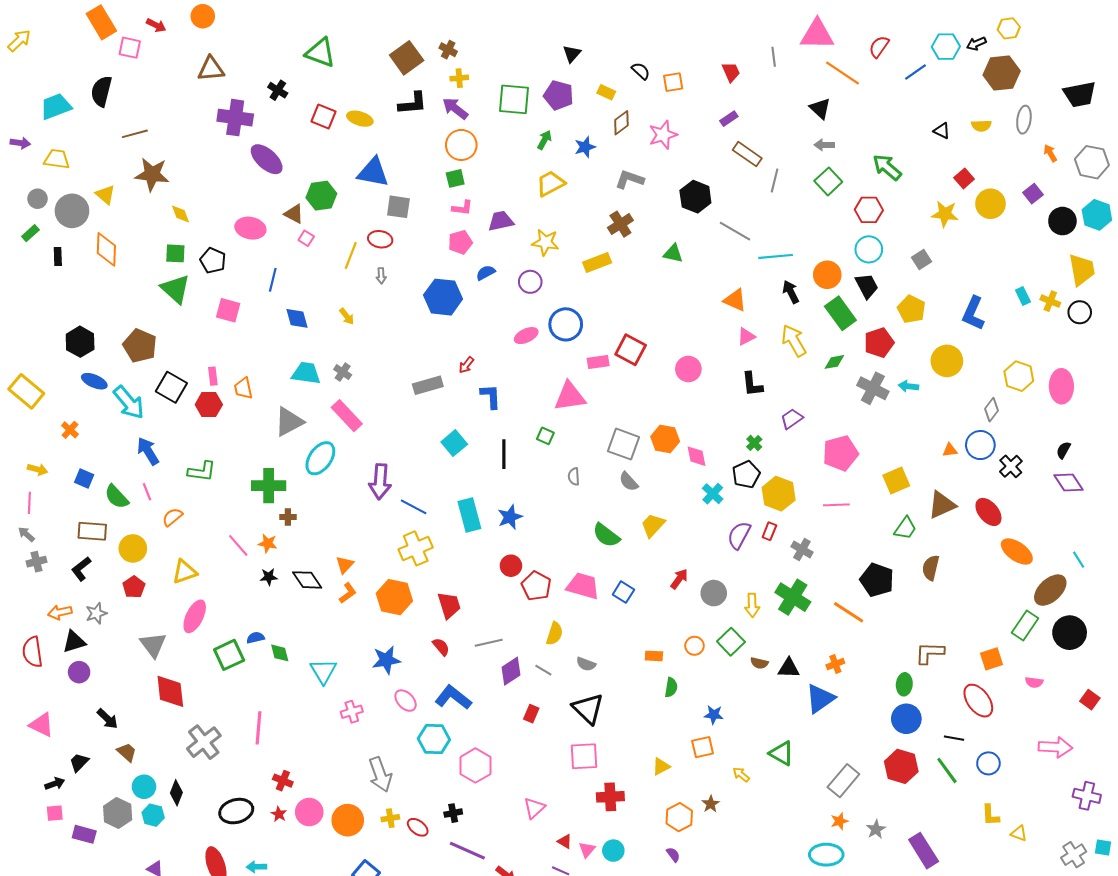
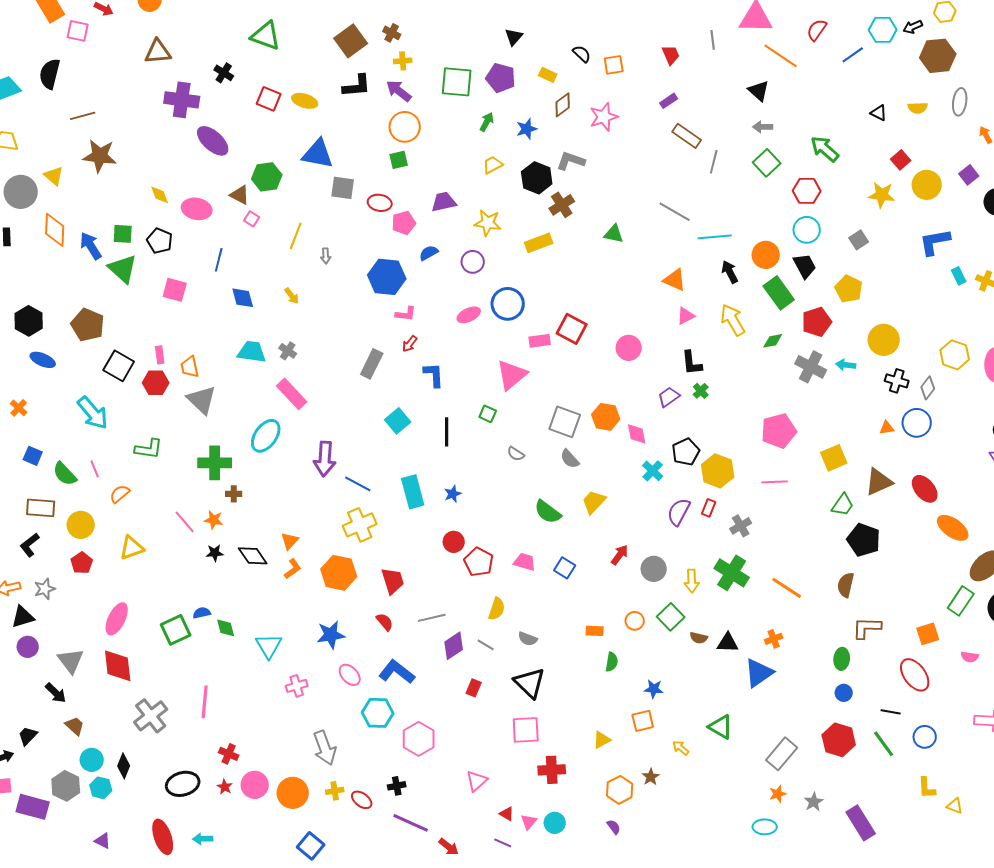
yellow trapezoid: (550, 183) -> (493, 165), size x0.7
black hexagon: (695, 197) -> (537, 178), moved
pink L-shape: (462, 208) -> (406, 314), moved
yellow diamond: (180, 214) -> (160, 195), moved
red ellipse: (380, 239) -> (380, 203), moved
blue L-shape: (973, 313) -> (935, 242), moved, turned 56
gray rectangle: (428, 385) -> (372, 364), turned -48
pink triangle: (570, 396) -> (512, 375), turned -32
cyan arrow: (129, 402) -> (93, 413), moved
purple trapezoid: (792, 419) -> (669, 397), moved
gray triangle: (289, 422) -> (202, 400), moved, turned -48
green cross: (754, 443) -> (701, 391), moved
blue arrow: (148, 451) -> (91, 246), moved
black cross: (1011, 466) -> (897, 381), moved, turned -30
gray semicircle: (574, 476) -> (516, 454), turned -54
blue star: (510, 517) -> (453, 494), size x0.7
gray cross: (802, 549) -> (741, 526), turned 30
brown semicircle: (931, 568) -> (846, 585), moved
black pentagon: (877, 580) -> (864, 540), moved
pink trapezoid: (583, 586) -> (525, 562), size x0.7
pink ellipse: (195, 616) -> (117, 619), moved
gray triangle: (153, 645) -> (71, 661), moved
blue circle: (906, 719) -> (844, 693), size x0.6
purple rectangle: (84, 834) -> (33, 807), size x1.4
cyan ellipse: (826, 855) -> (765, 827), size x0.7

